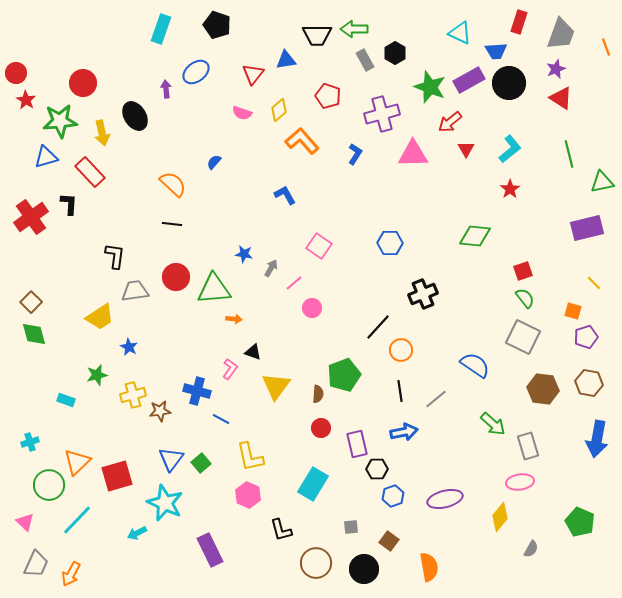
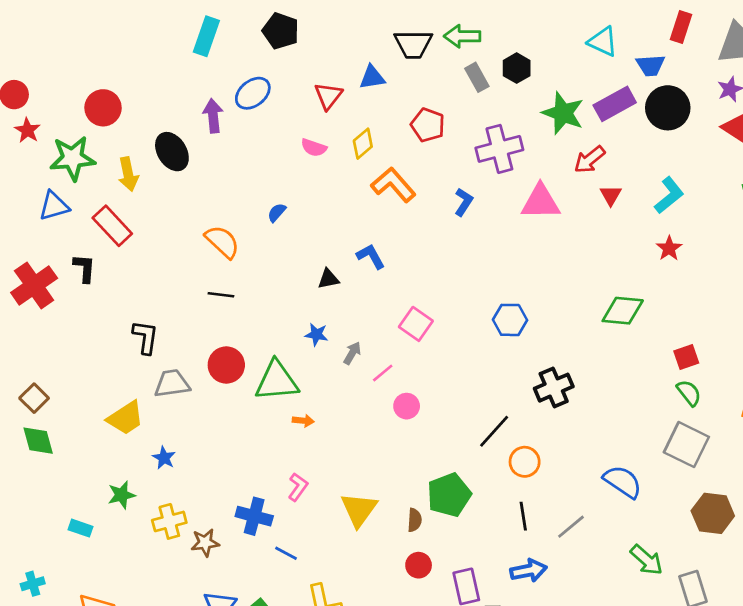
purple arrow: (166, 89) -> (213, 116), size x1.4
black triangle: (253, 352) -> (328, 279), moved, turned -30

